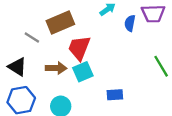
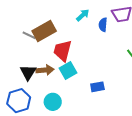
gray line: (32, 37) -> (29, 35), moved
black triangle: (17, 67) -> (28, 72), moved, turned 36

